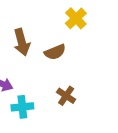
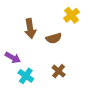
cyan cross: (22, 107) -> (26, 76), turned 35

